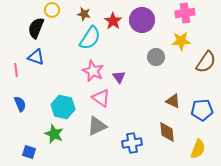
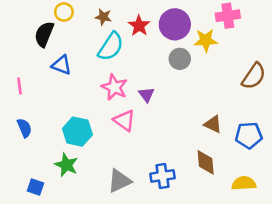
yellow star: (181, 41) -> (206, 40), moved
blue triangle: (36, 57) -> (61, 65), moved
gray circle: (156, 57) -> (180, 59), moved
gray triangle: (97, 126) -> (119, 181), moved
yellow semicircle: (198, 149) -> (244, 183), turned -114

